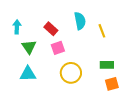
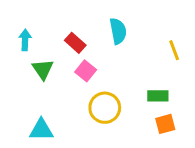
yellow line: (102, 31) -> (174, 50), moved
pink square: (58, 48) -> (86, 71), turned -32
cyan triangle: (28, 74) -> (41, 130), moved

